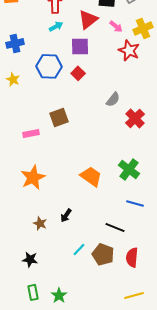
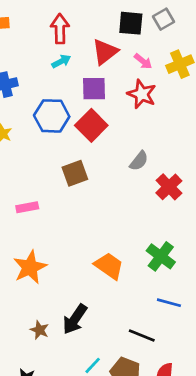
red star: (129, 50) -> (142, 94), moved
red square: (78, 73) -> (91, 125), size x1.6
brown square: (59, 117) -> (75, 173), moved
black arrow: (66, 215) -> (75, 319), size x1.6

